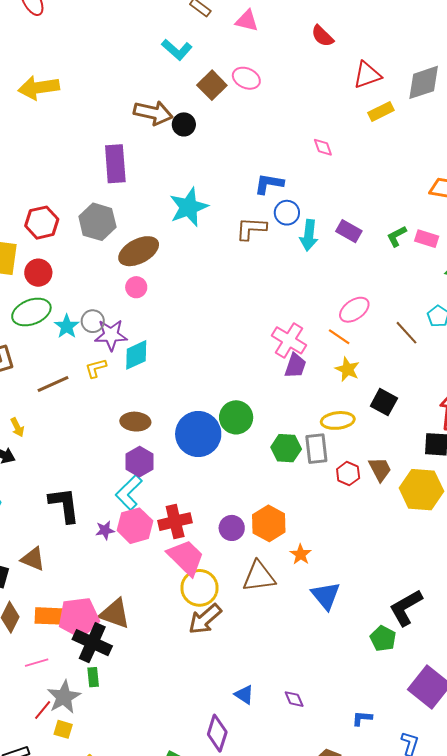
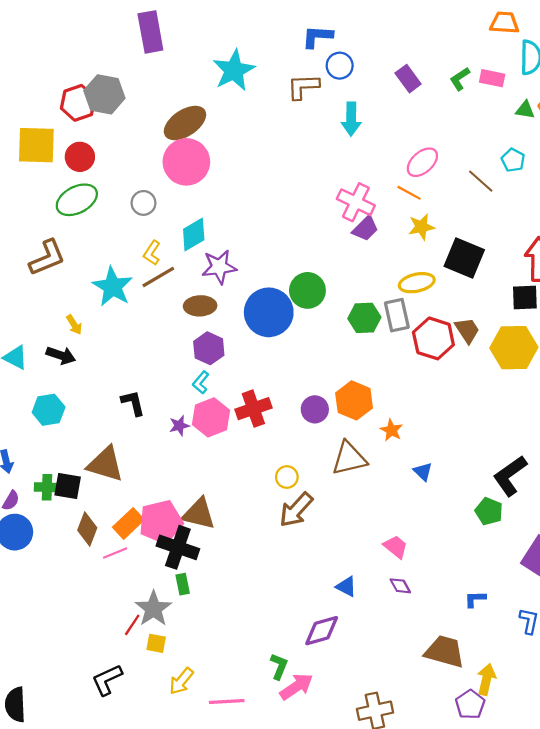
gray hexagon: (97, 222) -> (104, 94), moved
purple rectangle: (349, 231) -> (408, 79), turned 30
cyan arrow: (309, 235) -> (351, 119), moved
pink circle: (136, 287) -> (186, 162), size x2.0
cyan star: (67, 326) -> (113, 287), moved, size x1.5
purple star: (111, 335) -> (219, 267), moved
purple trapezoid: (295, 366) -> (365, 229), turned 32
yellow L-shape: (96, 368) -> (152, 253), turned -35
yellow star: (347, 369) -> (421, 227), turned -30
brown line: (53, 384) -> (158, 277), moved
black square: (384, 402) -> (464, 258), size x1.4
red hexagon: (348, 474) -> (433, 338), size x1.6
cyan L-shape: (129, 492) -> (201, 382), size x0.6
black L-shape: (64, 505) -> (133, 403), size x0.7
pink trapezoid: (186, 558) -> (396, 547), moved, size x0.6
brown triangle: (33, 559) -> (105, 464), size x1.4
yellow circle: (199, 588) -> (287, 477), size x0.6
blue triangle: (326, 596) -> (423, 472), size x0.6
orange rectangle: (49, 616) -> (128, 523), turned -40
pink line: (37, 663) -> (115, 553), moved
purple diamond: (217, 733) -> (322, 631), turned 63

